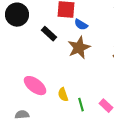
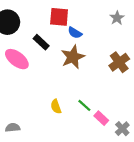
pink ellipse: (35, 86) -> (17, 59), moved
green line: (81, 105) -> (84, 105), moved, turned -32

